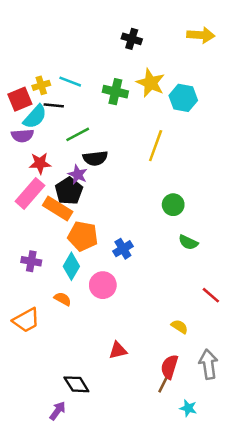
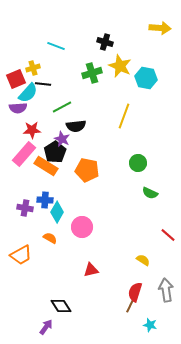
black cross: (132, 39) -> (105, 42), moved
cyan line: (70, 82) -> (56, 46), moved
green cross: (115, 92) -> (92, 73), turned -30
orange pentagon: (83, 236) -> (87, 170), moved
blue cross: (123, 249) -> (45, 200), moved, turned 35
red triangle: (118, 350) -> (91, 270), moved

